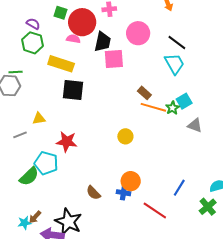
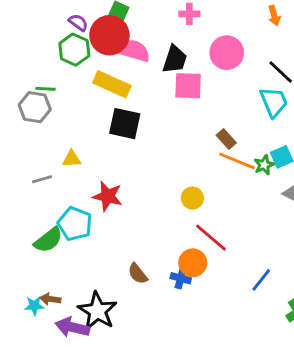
red circle: (82, 22) -> (109, 35), moved
pink semicircle: (73, 39) -> (133, 51), size x1.6
red line: (155, 210) -> (211, 238), moved
brown arrow: (35, 217) -> (50, 299), turned 48

